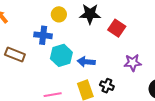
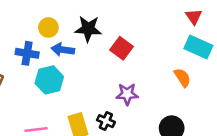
blue arrow: (86, 62) -> (63, 50), moved
purple star: (133, 63) -> (127, 94), moved

